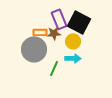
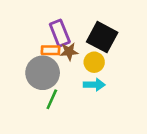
purple rectangle: (59, 19) -> (60, 33), moved
green line: (54, 68) -> (52, 99), moved

